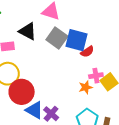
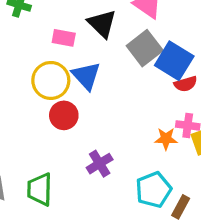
red circle: (22, 92) -> (64, 115), size x0.7
blue triangle: (34, 110) -> (86, 76), moved

